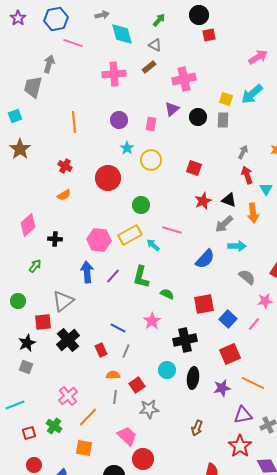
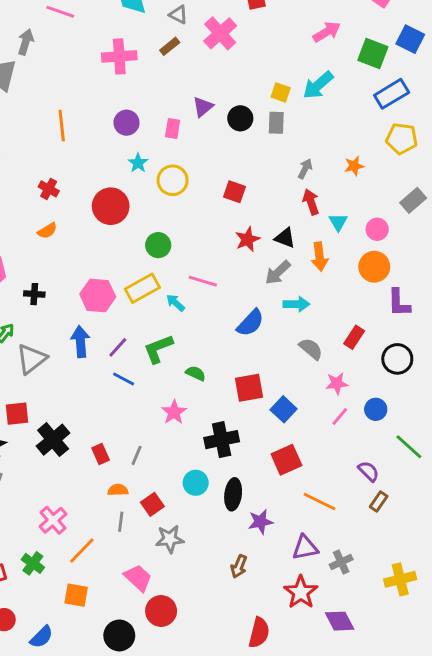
pink cross: (184, 79) -> (220, 33), moved, turned -30
green L-shape: (141, 277) -> (158, 349), turned 55
gray triangle: (63, 301) -> (31, 359), moved
pink line: (254, 324) -> (340, 417), moved
blue line: (118, 328) -> (124, 379), moved
purple star: (222, 388) -> (260, 522), moved

